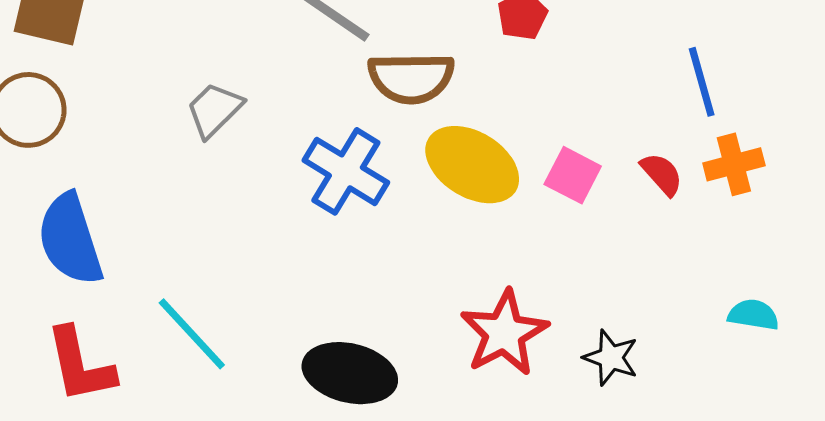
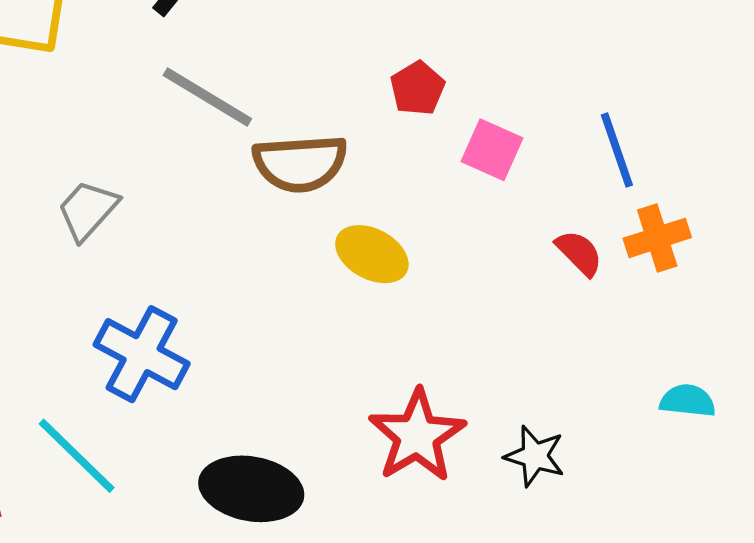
yellow ellipse: (472, 165) -> (372, 254), size x0.7
blue cross: (346, 171) -> (142, 354), moved
pink square: (573, 175) -> (492, 150), moved

